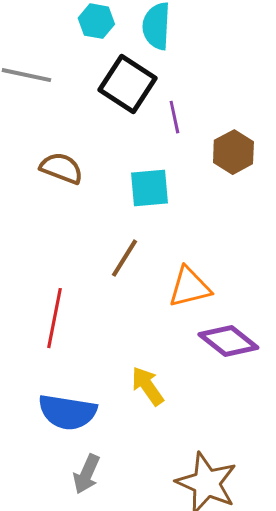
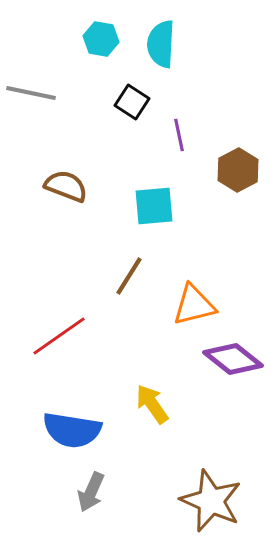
black square: (127, 84) -> (132, 102), size x0.6
red line: (54, 318) -> (59, 336), turned 44

